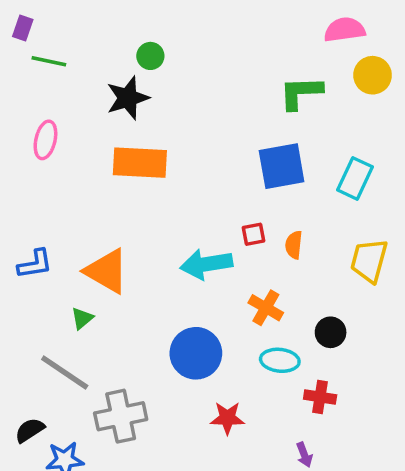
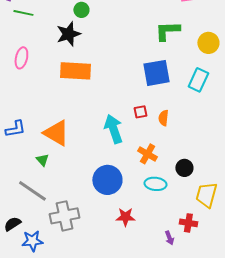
yellow circle: (373, 75) -> (208, 43), moved
yellow trapezoid: (369, 261) -> (206, 195), moved
cyan arrow: (206, 264) -> (113, 129), turned 80
green triangle: (82, 318) -> (42, 160), turned -32
red cross: (320, 397) -> (188, 223), moved

